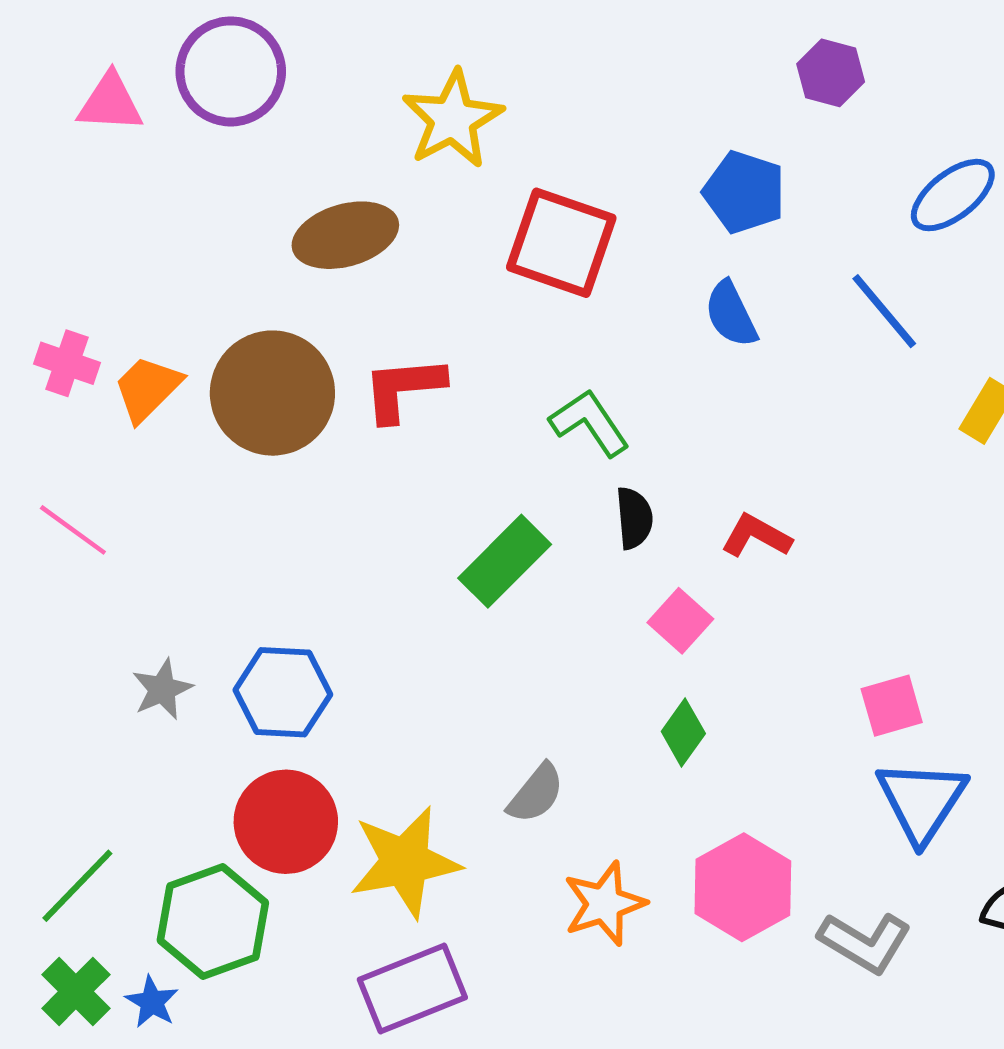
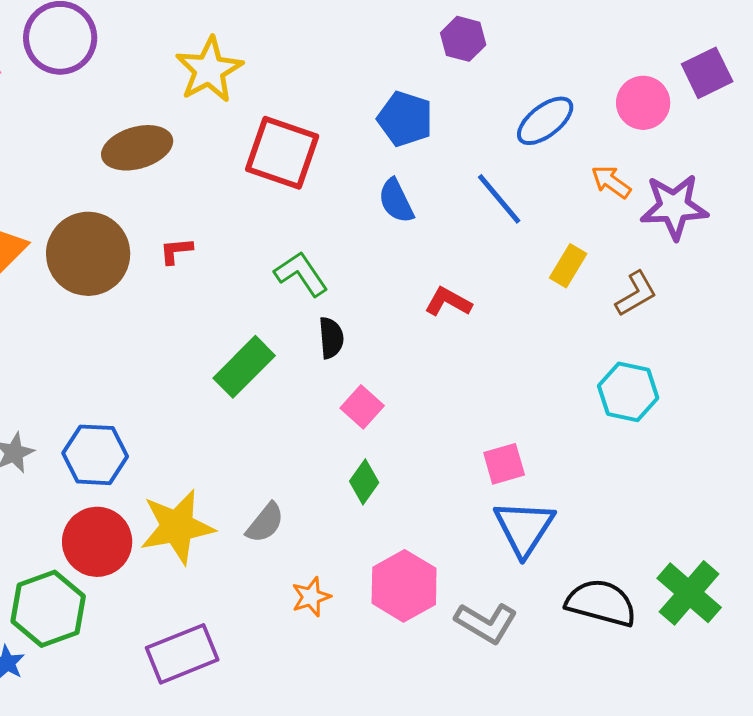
red L-shape: (403, 389) -> (176, 251), size x0.6
red L-shape: (756, 536) -> (448, 302), moved
yellow star: (405, 862) -> (177, 527), moved
orange star: (604, 904) -> (311, 597), size x0.7

